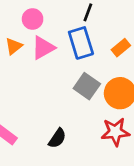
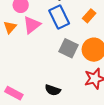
black semicircle: (57, 138) -> (53, 90), turned 84

